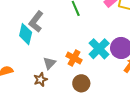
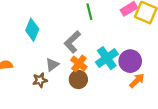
gray L-shape: (36, 22) -> (72, 42), moved
brown circle: (81, 83) -> (78, 79), moved

